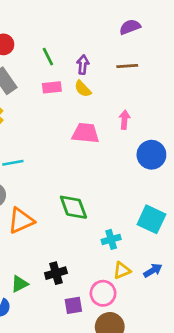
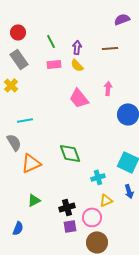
purple semicircle: (130, 27) -> (122, 19), moved
pink trapezoid: (86, 133) -> (79, 98), turned -135
blue arrow: (153, 270) -> (129, 191), moved, turned 104
black cross: (56, 273) -> (67, 207), moved
green triangle: (20, 284) -> (34, 200), moved

